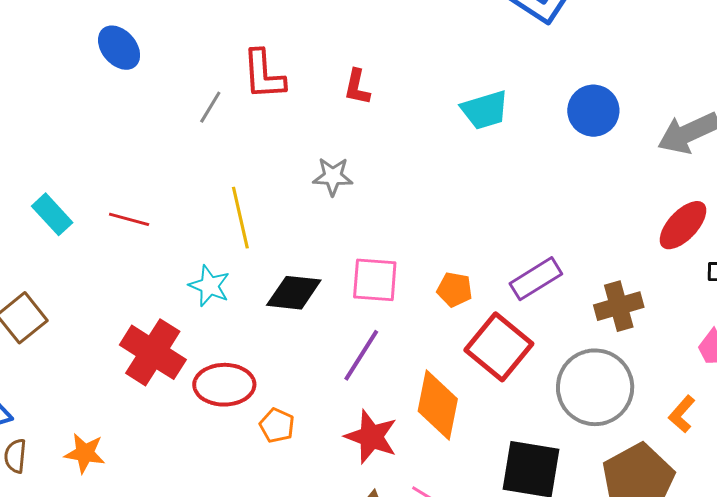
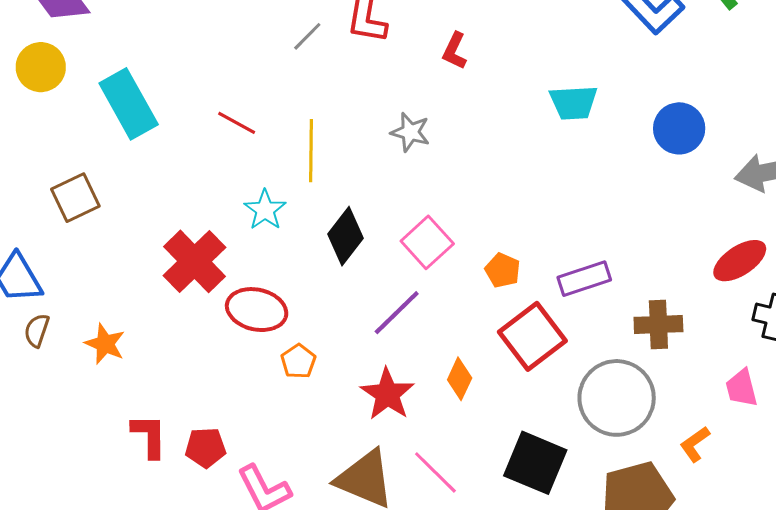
cyan rectangle: (52, 214) -> (129, 104), size x1.6
red line: (129, 219) -> (237, 123), moved
pink square: (375, 280) -> (427, 242), turned 30
black diamond: (294, 293) -> (345, 236), turned -72
orange diamond: (438, 405) -> (460, 379), size x0.6

